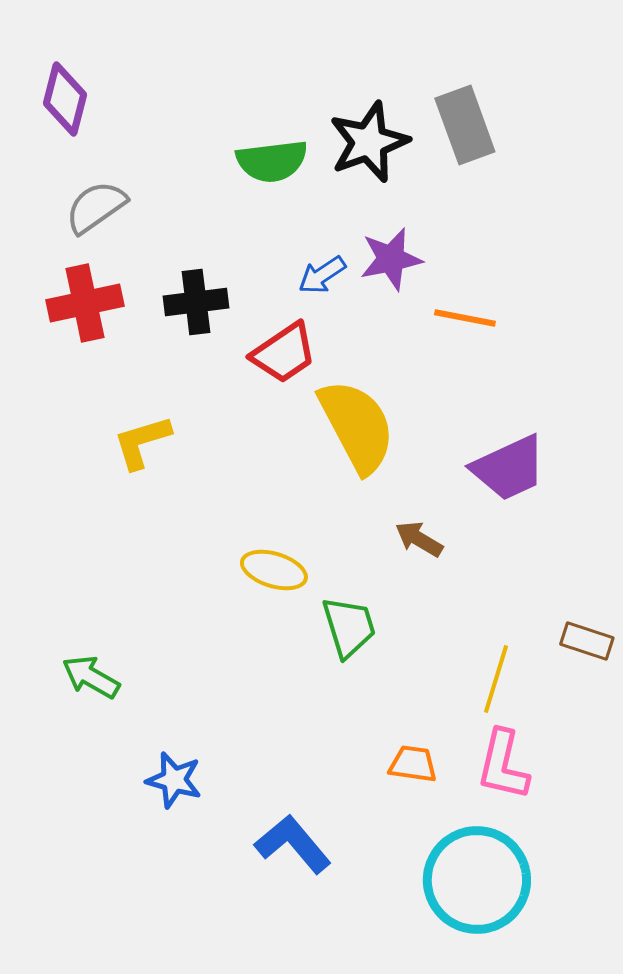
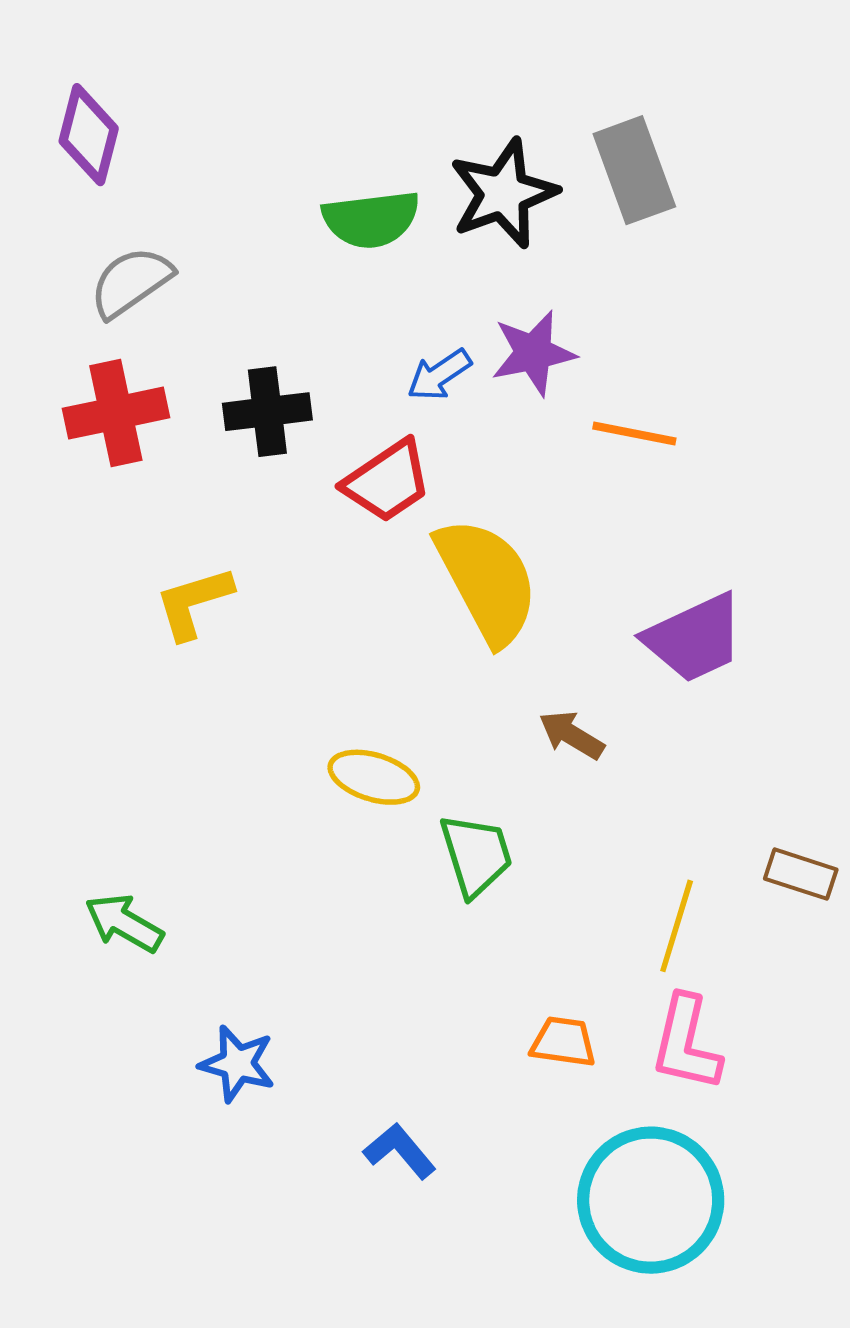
blue L-shape: (293, 844) -> (400, 1151), size x0.7

